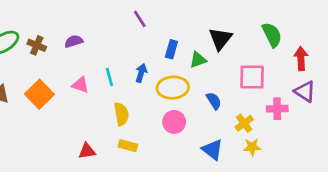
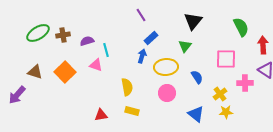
black triangle: (220, 39) -> (193, 21), moved
purple semicircle: (74, 41) -> (87, 41), moved
brown cross: (37, 45) -> (63, 35), turned -32
blue rectangle: (171, 49) -> (151, 38), moved, turned 32
green triangle: (198, 60) -> (185, 46), turned -32
cyan line: (109, 77) -> (106, 50), moved

